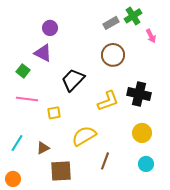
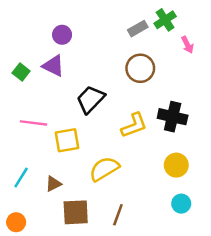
green square: (23, 71) -> (21, 72), moved
yellow square: (54, 113) -> (67, 140), size x1.5
brown line: (105, 161) -> (118, 215), moved

